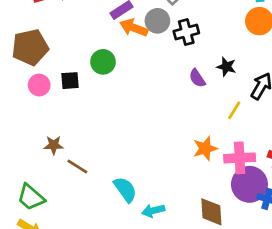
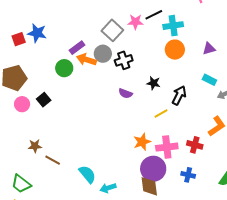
green circle: (103, 62) -> (64, 68), moved
purple semicircle: (197, 78) -> (125, 93), moved, turned -32
black square: (70, 81) -> (44, 100), turned -32
yellow line: (234, 110) -> (161, 114), turned 32
purple circle: (249, 184) -> (153, 169), moved

